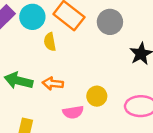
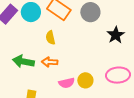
yellow semicircle: (50, 42) -> (50, 38), moved
yellow circle: (97, 96) -> (85, 80), moved

